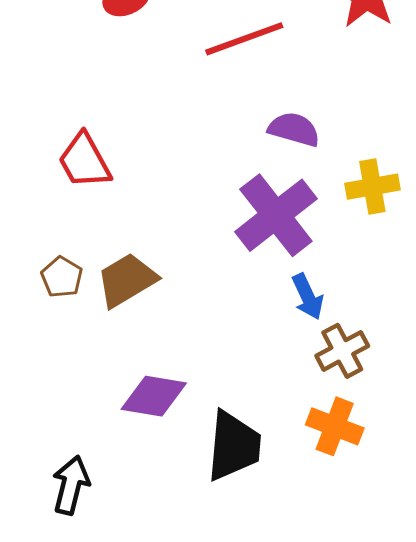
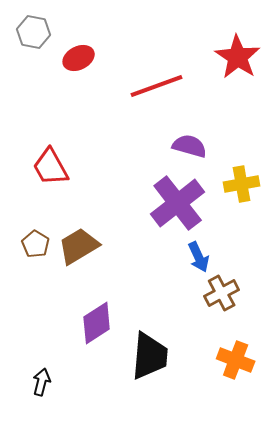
purple diamond: (154, 396) -> (97, 323), turned -42
orange cross: (335, 426) -> (236, 360), moved
black arrow: (71, 485) -> (42, 382), size x0.7

